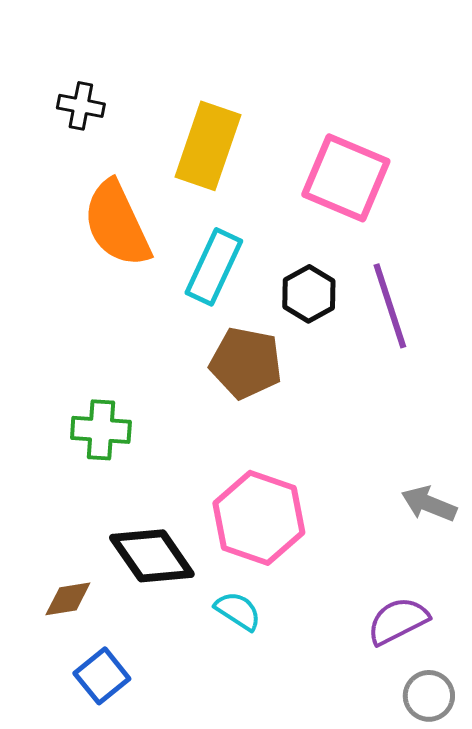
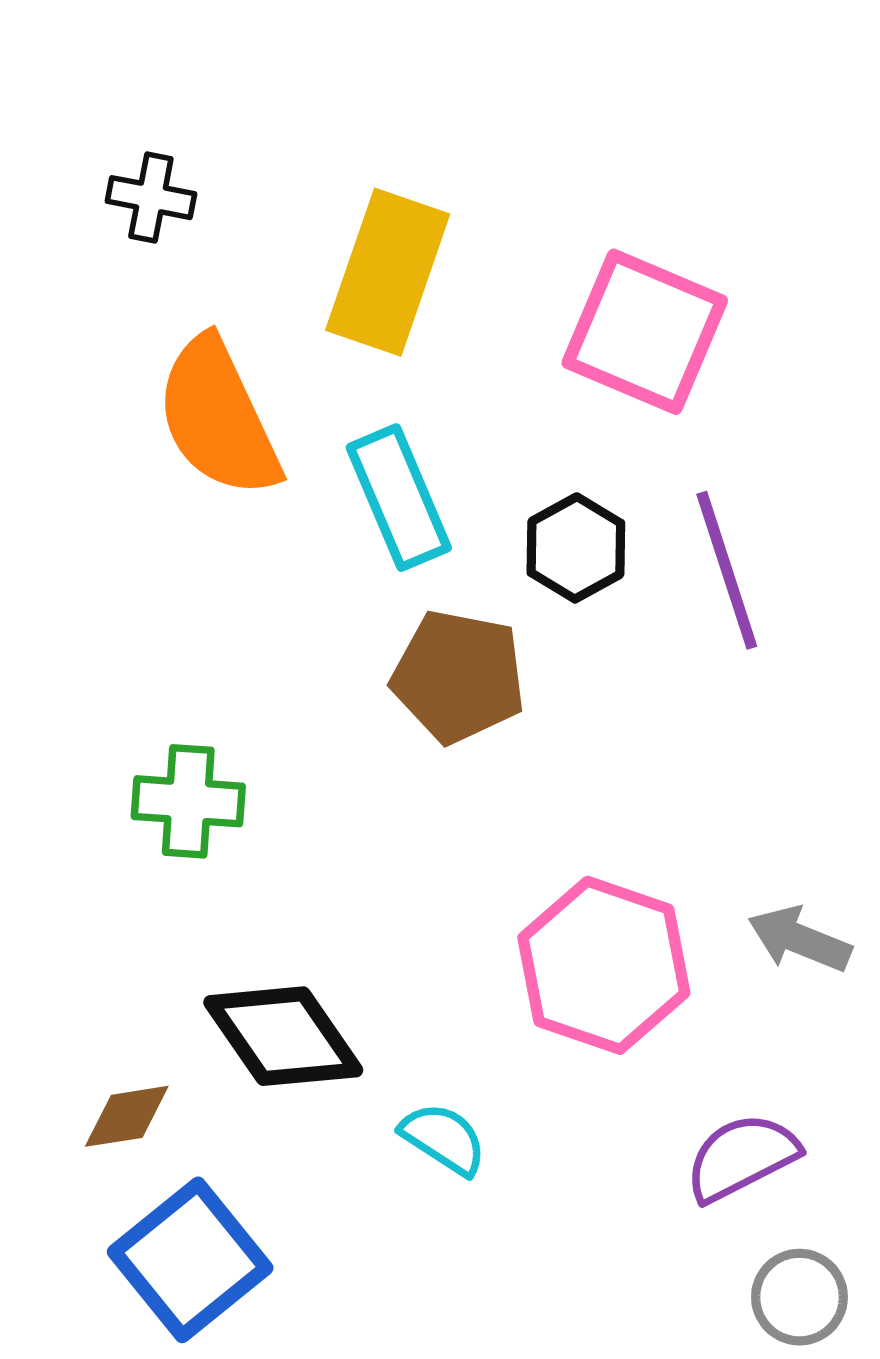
cyan rectangle: (214, 267) -> (399, 498), turned -48
pink hexagon: (259, 518) -> (604, 965), moved
blue square: (102, 676) -> (190, 1260), size x1.5

